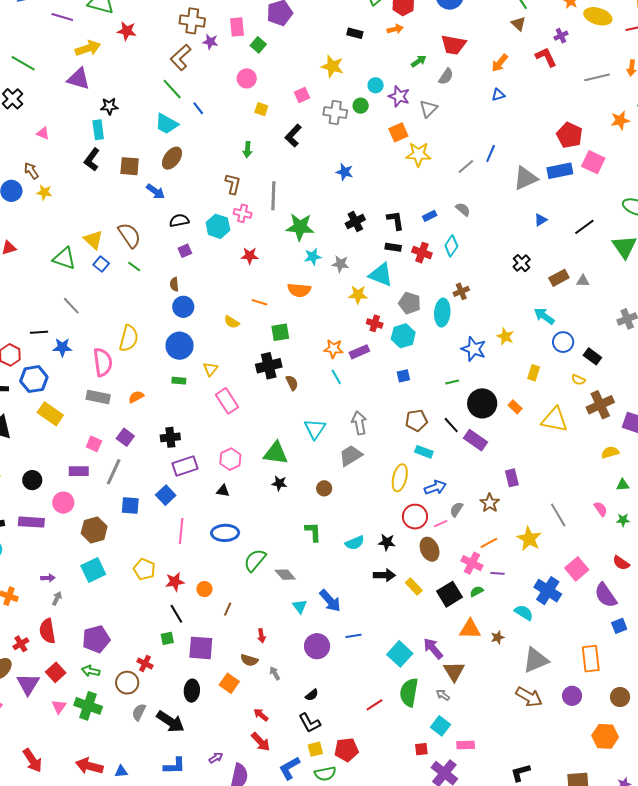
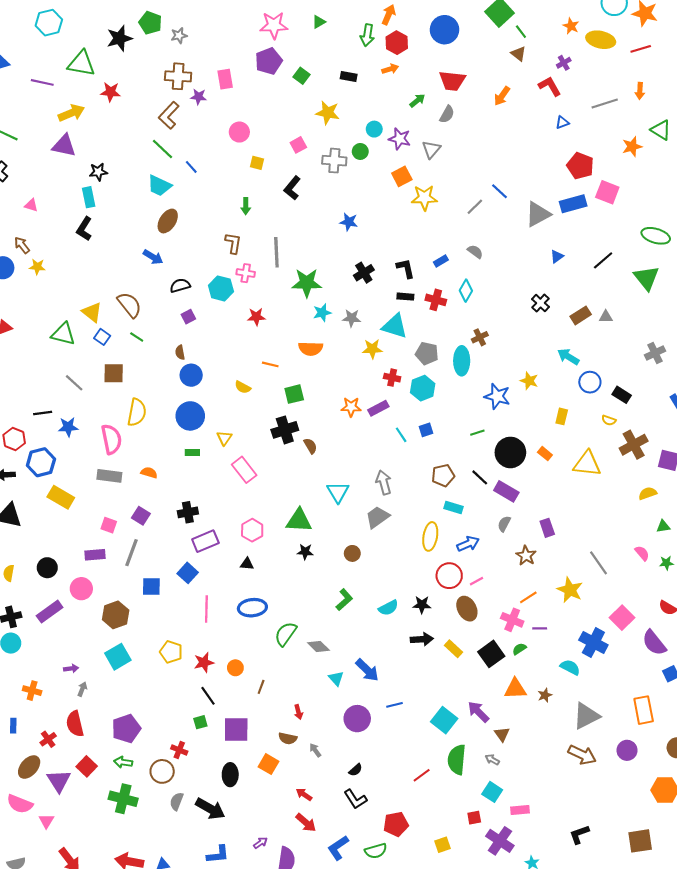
green square: (258, 45) -> (302, 76), moved
blue triangle: (498, 95) -> (562, 122), moved
blue line: (491, 154) -> (500, 191), turned -66
brown square: (130, 166) -> (114, 373), moved
cyan line: (336, 377) -> (401, 435), moved
orange semicircle: (136, 397) -> (149, 473), turned 49
gray semicircle: (456, 509) -> (504, 524), moved
purple rectangle: (31, 522) -> (50, 612), turned -35
green L-shape: (313, 532) -> (344, 600), turned 55
brown triangle: (454, 671) -> (502, 734), size x0.7
pink triangle: (59, 707) -> (46, 821), moved
yellow square: (315, 749) -> (443, 845), moved

